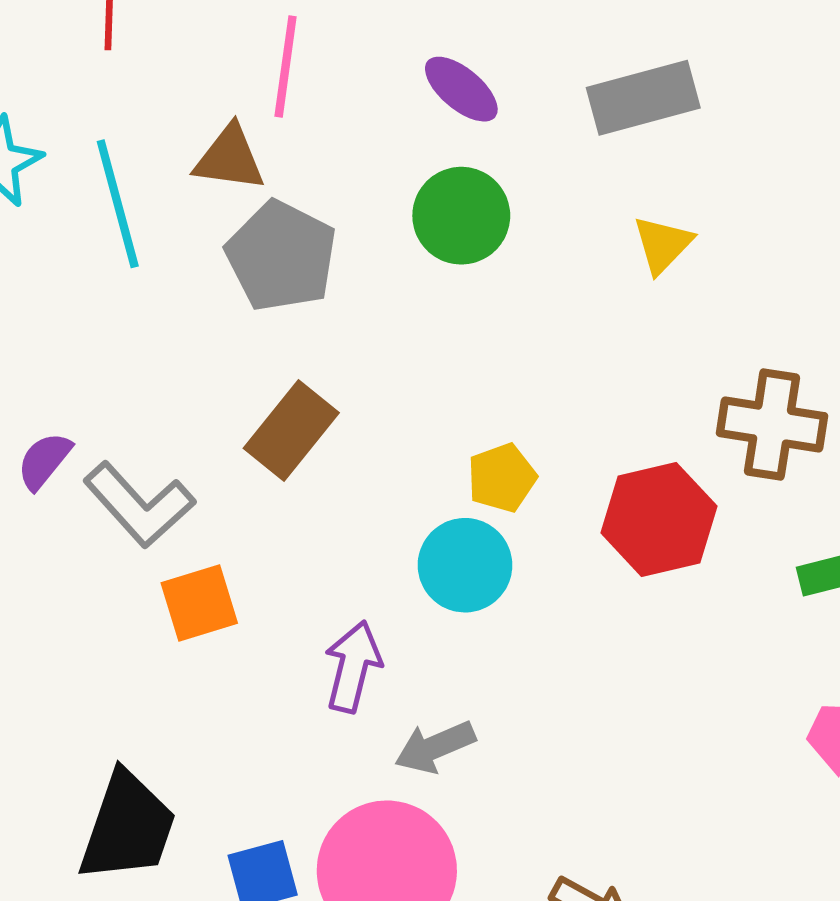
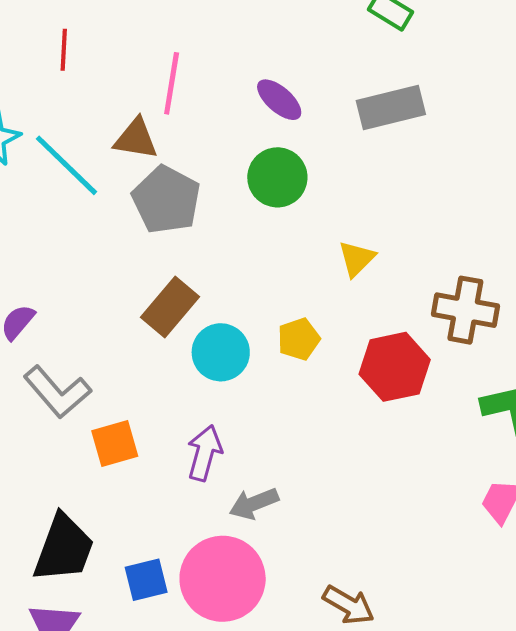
cyan line: (118, 204) -> (66, 165), turned -32
yellow triangle: (663, 245) -> (357, 259), moved
gray L-shape: (139, 505) -> (57, 392), moved
cyan circle: (465, 565) -> (221, 352), moved
orange square: (199, 603) -> (115, 444), moved

